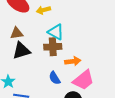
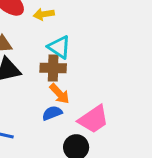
orange arrow: (73, 61) -> (59, 94), moved, turned 49
blue semicircle: (55, 78) -> (52, 113), turned 96

